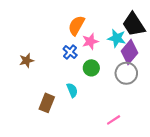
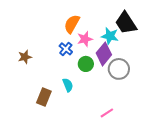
purple diamond: (129, 52) -> (104, 54), moved

